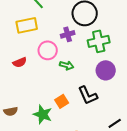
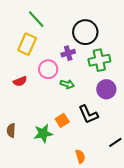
yellow rectangle: (27, 25) -> (27, 44), turned -55
brown semicircle: (11, 111) -> (11, 130), turned 104
green star: (43, 114) -> (43, 133), turned -30

